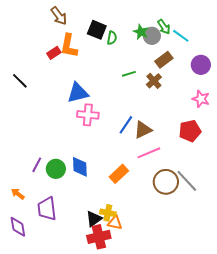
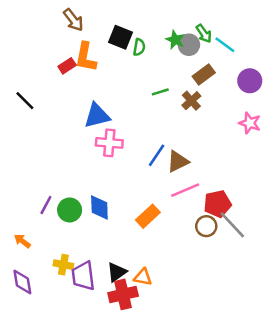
red pentagon: (190, 131) -> (217, 204), moved
brown circle: (166, 182) -> (206, 226), size x0.7
purple trapezoid: (47, 209) -> (83, 276), moved
yellow cross: (108, 213) -> (63, 265), moved

